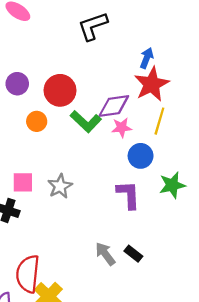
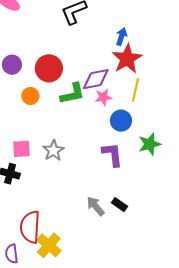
green L-shape: (86, 121) -> (72, 94), turned -52

